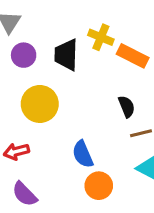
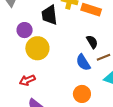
purple circle: (24, 55) -> (25, 30), moved
blue semicircle: (83, 154) -> (83, 62), moved

